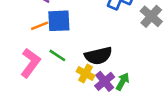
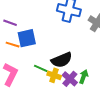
orange line: (40, 26) -> (13, 45), turned 48
green line: (57, 55) -> (41, 68), moved

